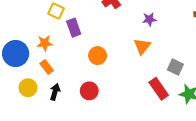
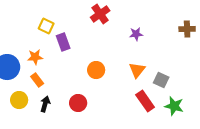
orange triangle: (142, 46) -> (137, 70), moved
orange circle: (98, 56) -> (96, 70), moved

